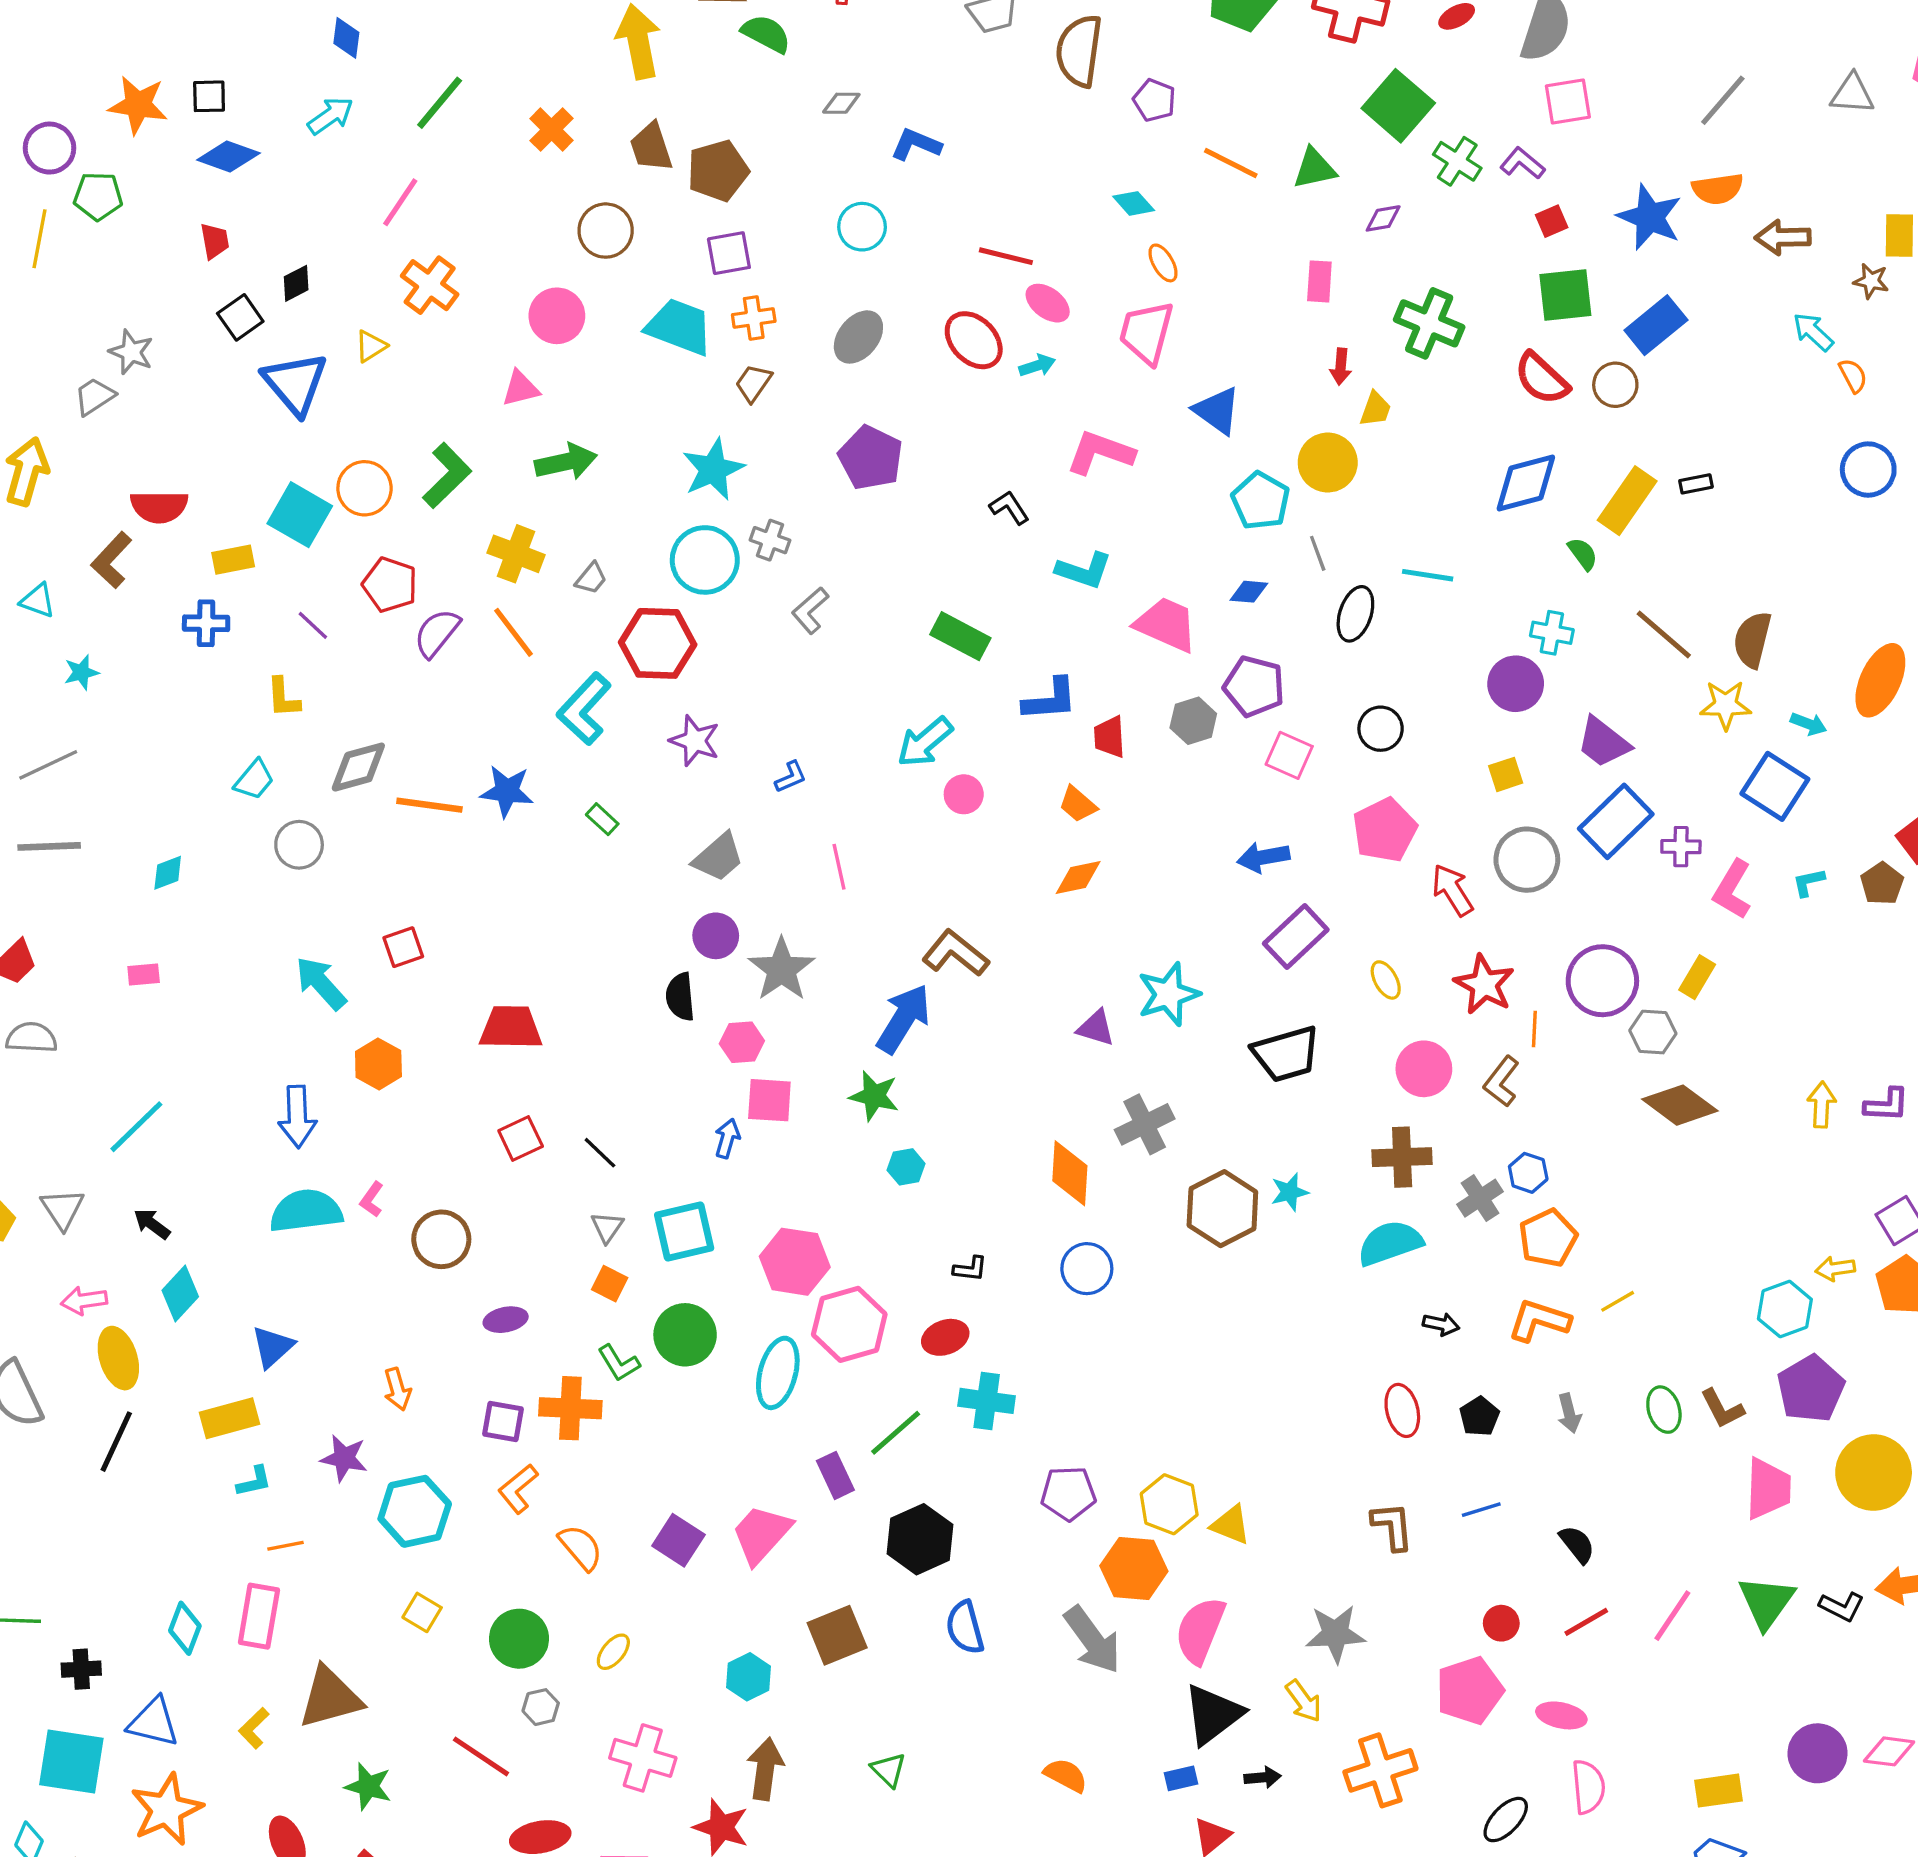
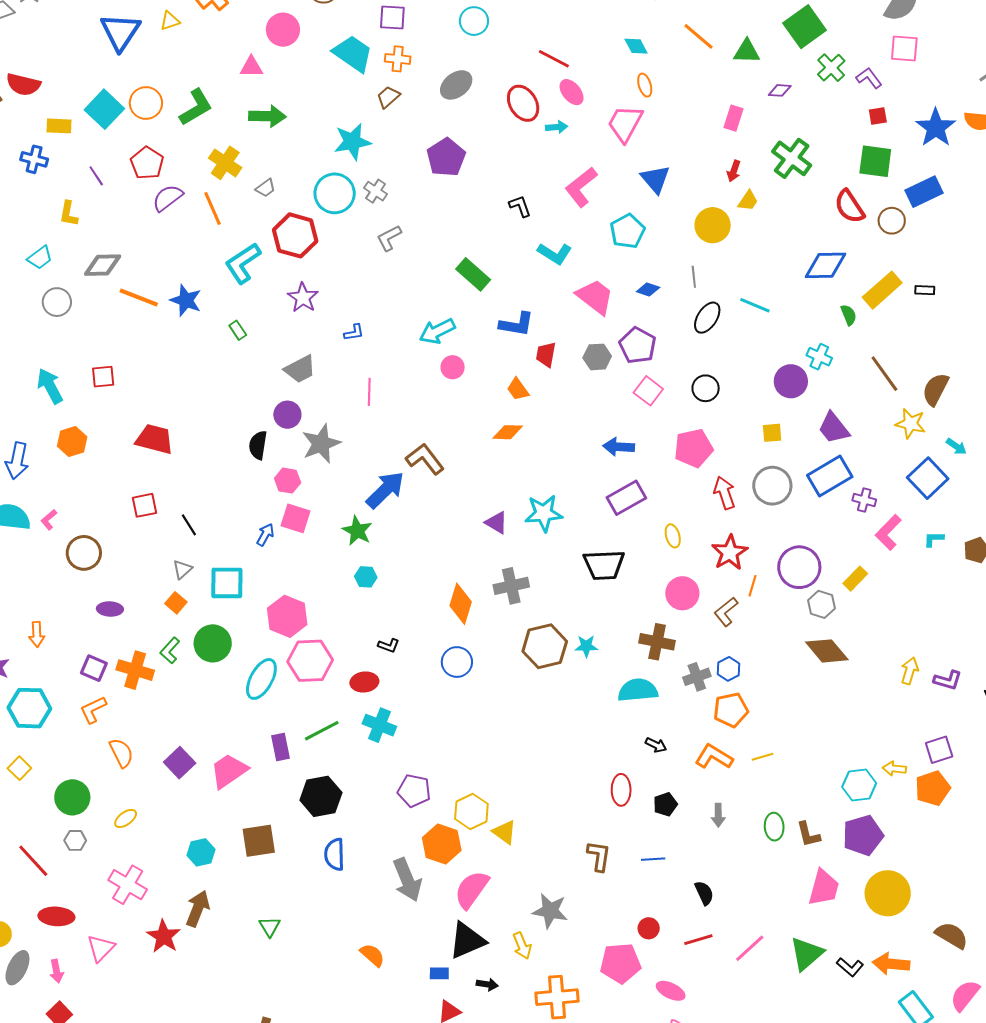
pink L-shape: (1100, 453) -> (581, 187), turned -72
cyan pentagon: (1260, 501) -> (627, 231), moved
green L-shape: (619, 1363) -> (170, 650), turned 60

